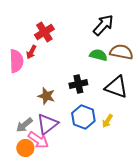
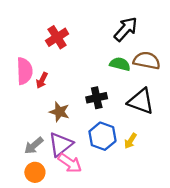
red arrow: (31, 52) -> (42, 80), moved
pink arrow: (38, 140) -> (70, 163), moved

